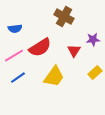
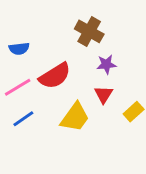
purple star: (93, 40) -> (106, 64), moved
red triangle: (74, 51) -> (104, 94), moved

